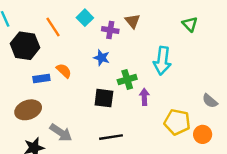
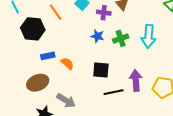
orange semicircle: (64, 71) -> (67, 63), moved
green cross: (127, 80) -> (121, 38), moved
purple arrow: (144, 97) -> (136, 80), moved, size x1.5
black line: (111, 137) -> (114, 92), moved

